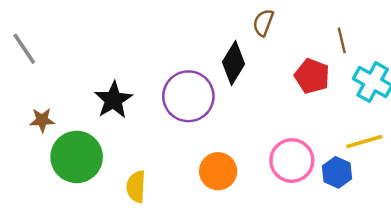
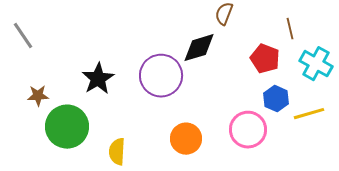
black diamond: (234, 63) -> (199, 48), turned 42
blue hexagon: (337, 172) -> (276, 99), moved

